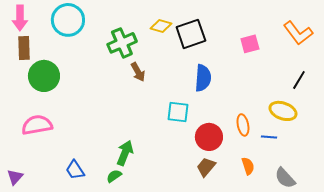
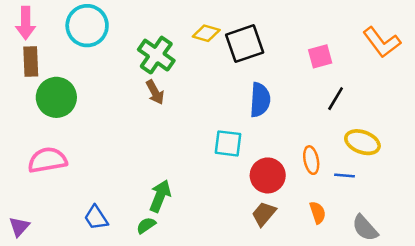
green cross: (122, 43) -> (156, 55), turned -32
brown arrow: (138, 72) -> (155, 92), moved
black line: (299, 80) -> (336, 99), moved

